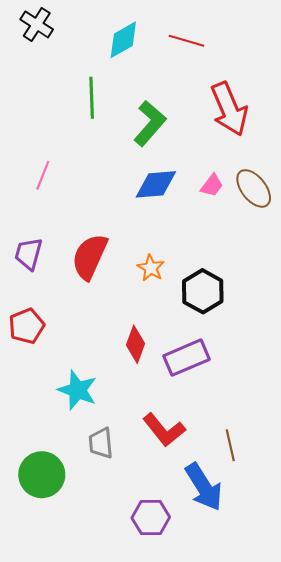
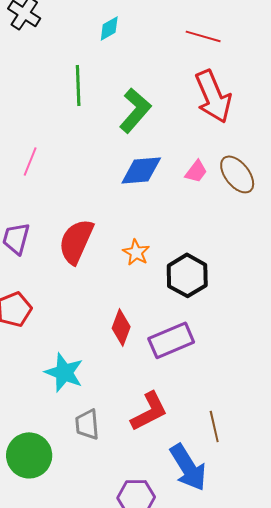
cyan diamond: (123, 40) -> (109, 28), size x0.7
red line: (186, 41) -> (203, 36), moved
red L-shape: (164, 430) -> (149, 411), turned -78

